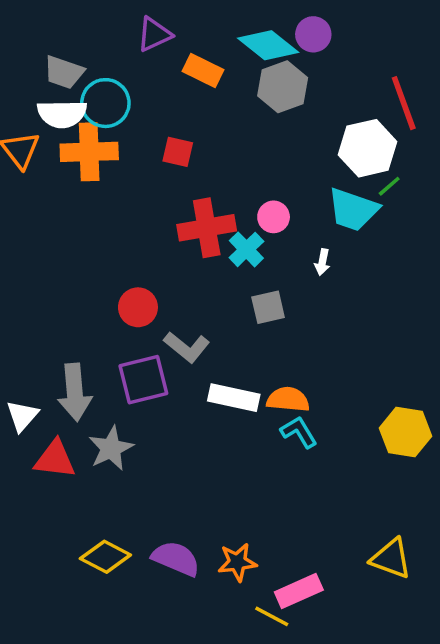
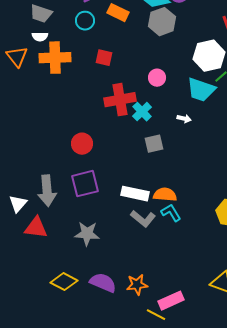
cyan circle: (105, 103) -> (85, 21), moved, size x0.7
white semicircle: (62, 114) -> (40, 37), size x0.6
pink circle: (274, 217) -> (157, 78), moved
white arrow: (322, 262) -> (184, 119), turned -88
gray L-shape: (187, 347) -> (143, 219), moved
gray star: (111, 448) -> (87, 234), moved, turned 30

